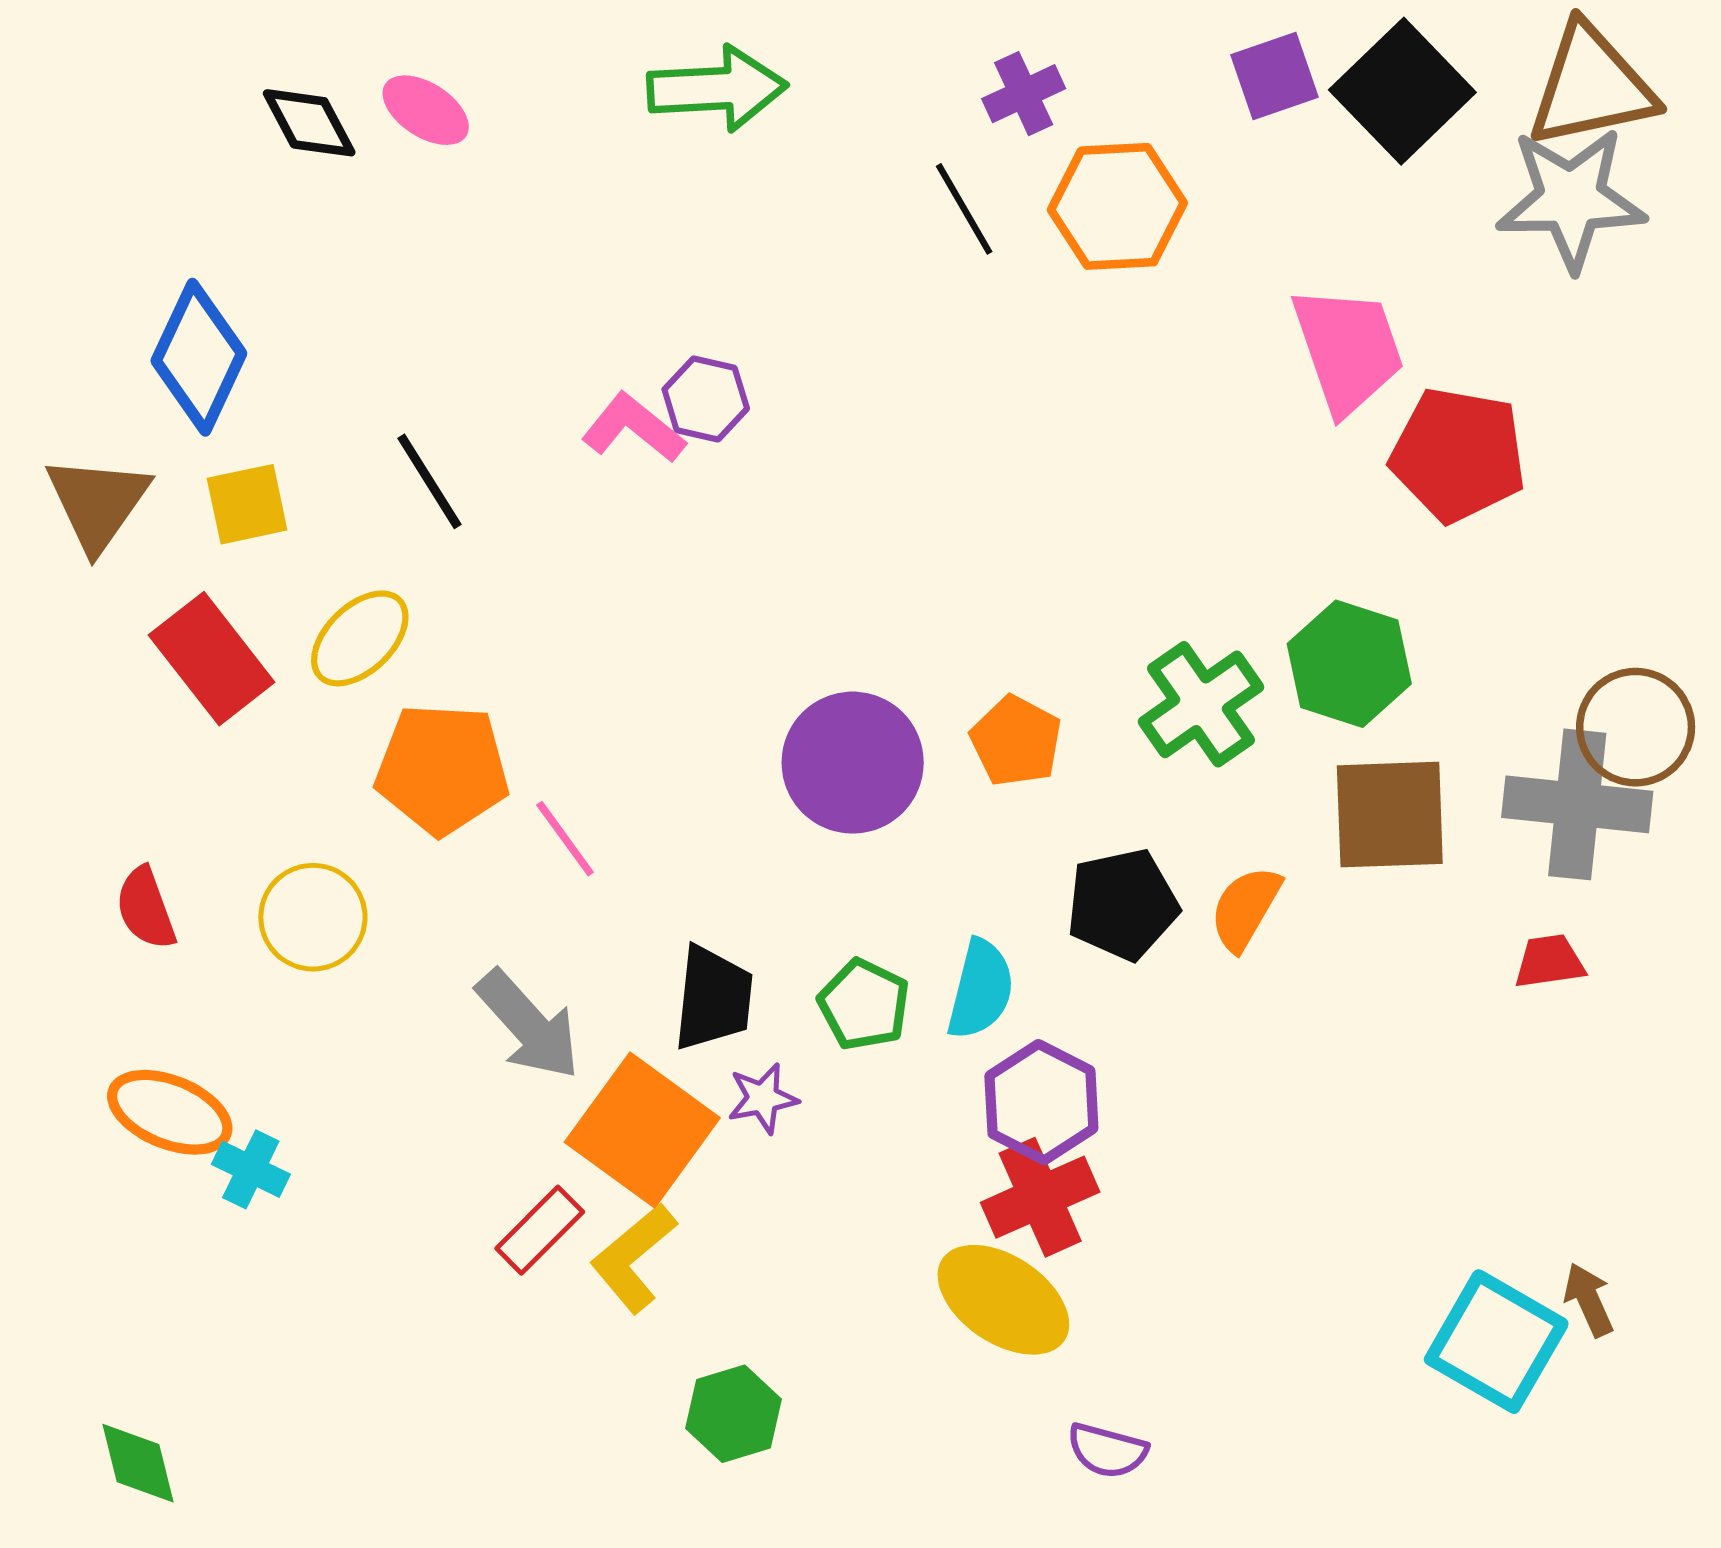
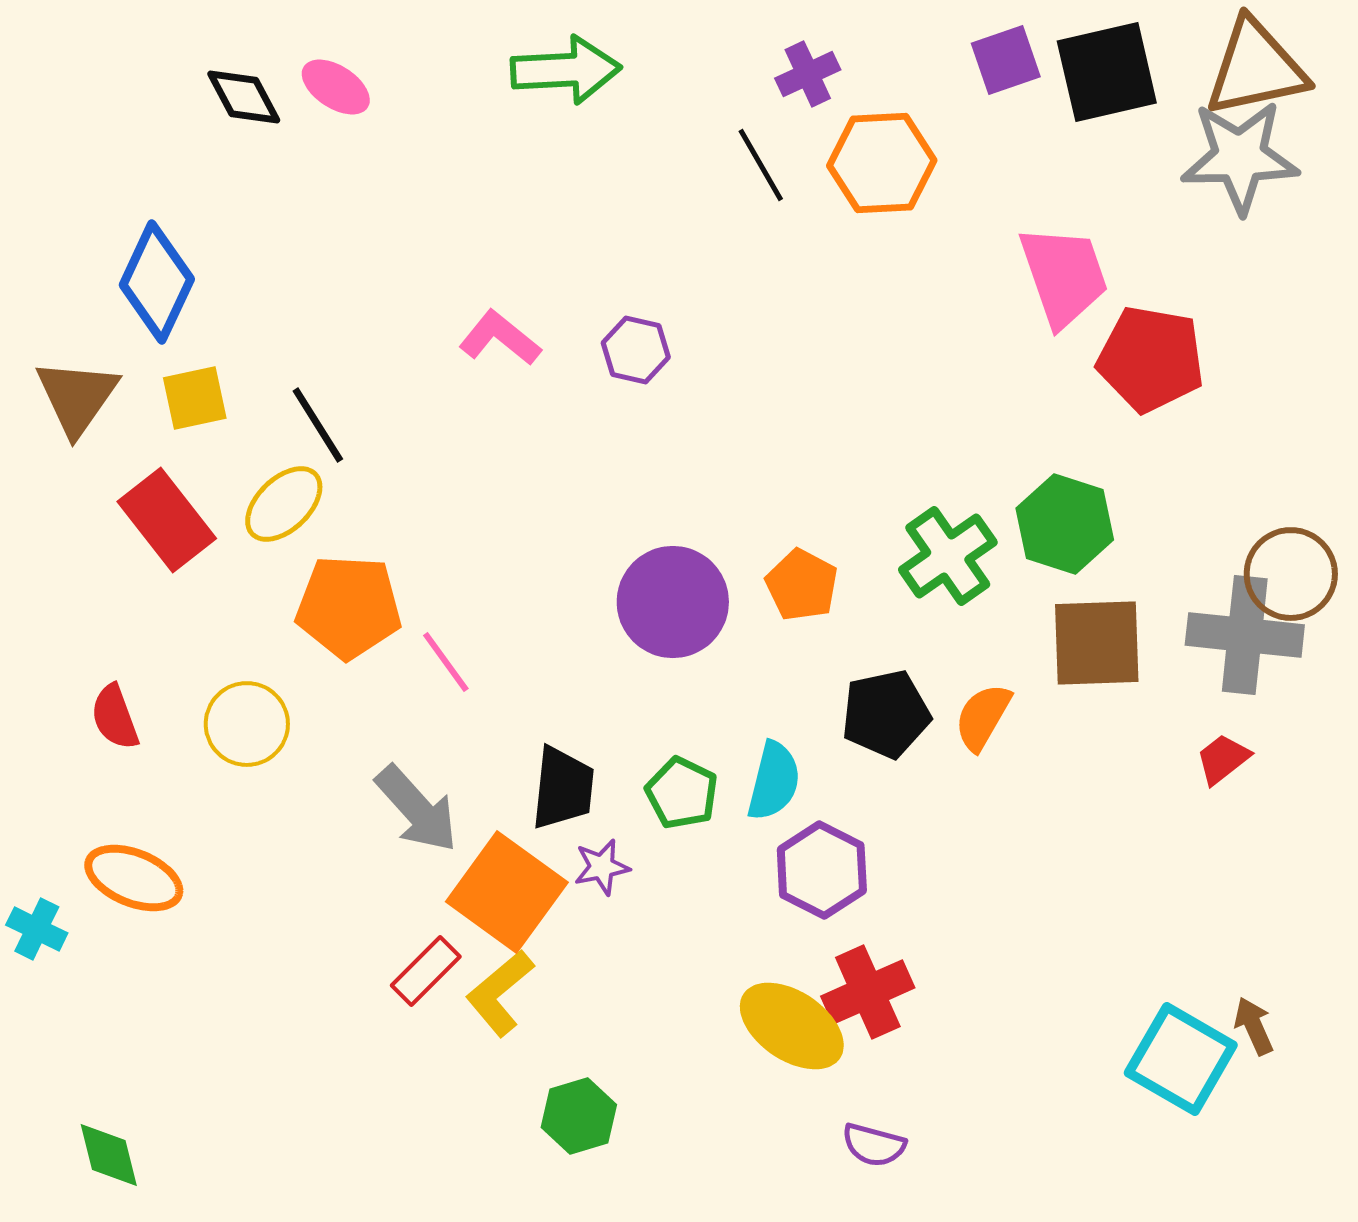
black square: (1402, 91) -> (1107, 72), turned 31
purple hexagon: (706, 399) -> (636, 350), moved
black line: (429, 481) -> (318, 425), moved
red trapezoid: (1549, 962) -> (1223, 759), turned -30
cyan cross: (251, 1169) -> (37, 929), moved
red cross: (1040, 1197) -> (868, 992), moved

